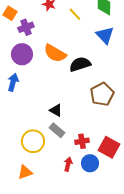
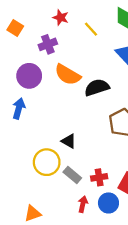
purple cross: (26, 27) -> (48, 44), moved
gray rectangle: (57, 130) -> (72, 175), moved
yellow circle: (33, 141) -> (47, 162), moved

